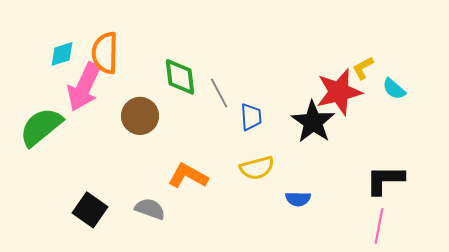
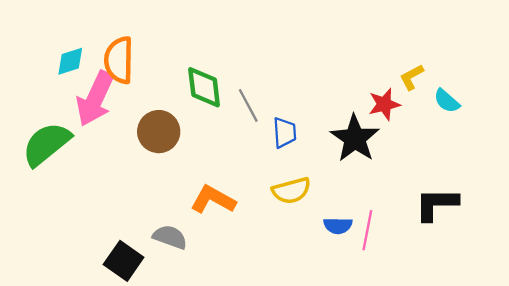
red star: (339, 92) -> (384, 104), size x0.6
black square: (90, 210) -> (124, 261), moved
pink line: (379, 226) -> (367, 230), moved

